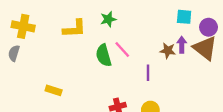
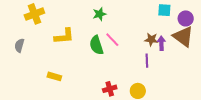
yellow cross: (23, 26) -> (34, 14), moved, turned -30
yellow L-shape: (74, 29) -> (64, 36), moved
purple arrow: (182, 45) -> (161, 43), moved
purple line: (148, 73) -> (147, 61), moved

